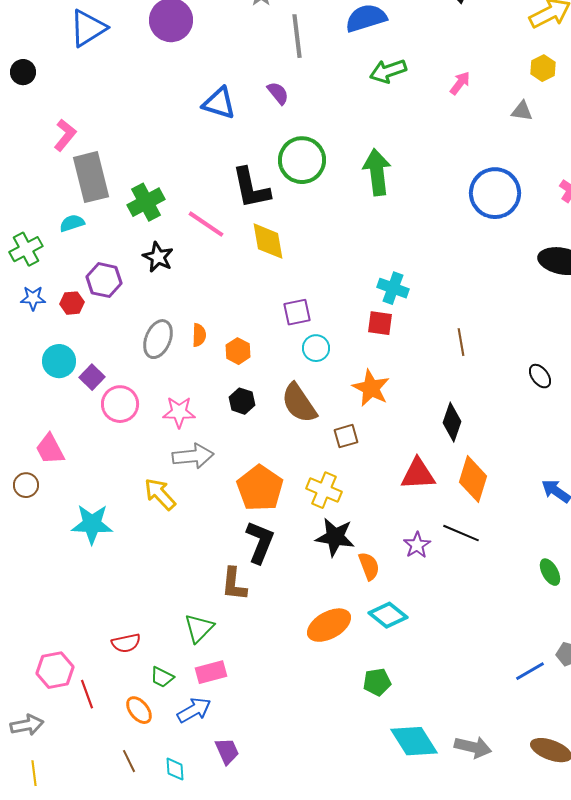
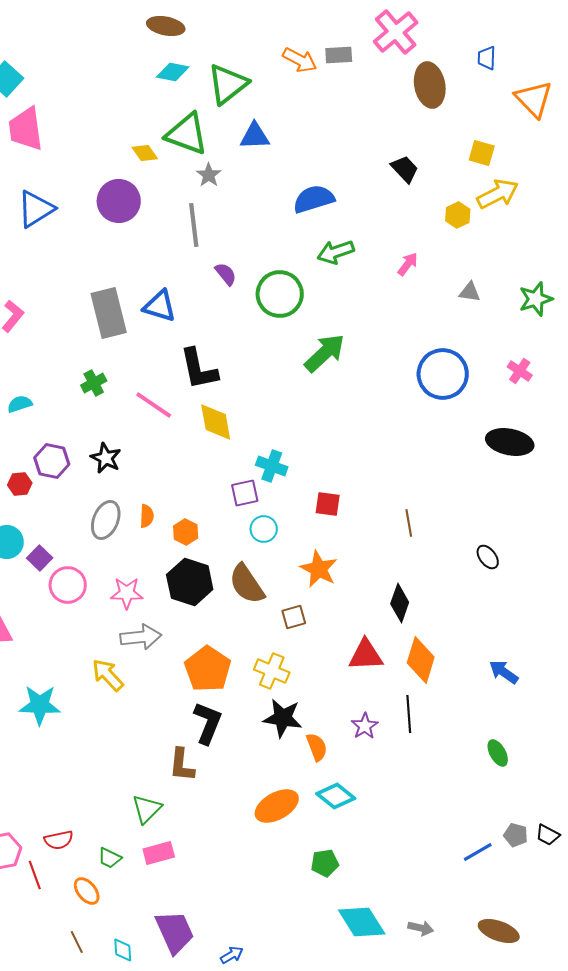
gray line: (297, 36) -> (194, 225), moved
yellow hexagon: (543, 68) -> (458, 215), moved
blue triangle: (219, 103) -> (160, 306), moved
green circle: (302, 160) -> (280, 294), moved
green arrow: (377, 172) -> (325, 353), turned 54
gray rectangle: (91, 177) -> (109, 313), moved
green cross: (146, 202) -> (94, 383), size x0.7
black star: (158, 257) -> (106, 458), moved
cyan cross: (393, 288) -> (272, 466), moved
black hexagon: (242, 401) -> (190, 582), size x1.8
black line: (461, 533) -> (409, 714), turned 63
red semicircle: (126, 643) -> (59, 840), moved
blue arrow: (194, 710) -> (232, 955), moved, size x0.7
gray arrow: (473, 747) -> (421, 928), size x0.7
purple trapezoid: (227, 751) -> (175, 932), size x1.6

